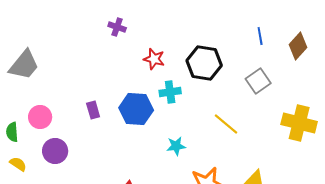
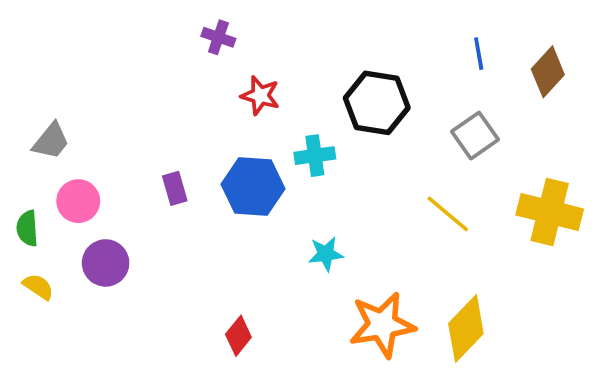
red star: (154, 59) -> (260, 96), moved
gray trapezoid: (24, 65) -> (51, 141), moved, size x0.7
yellow line: (226, 124) -> (448, 214), moved

